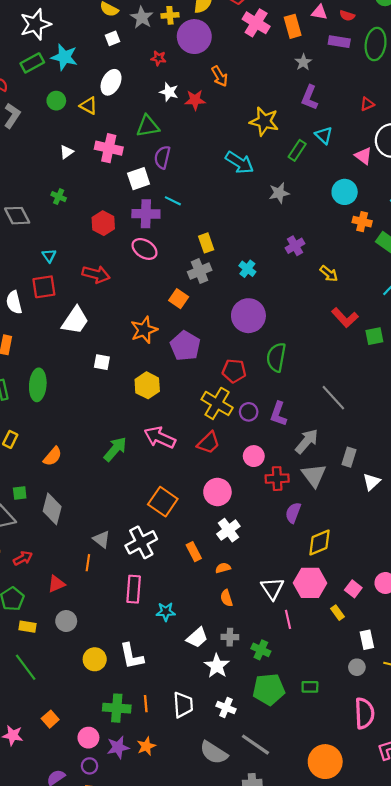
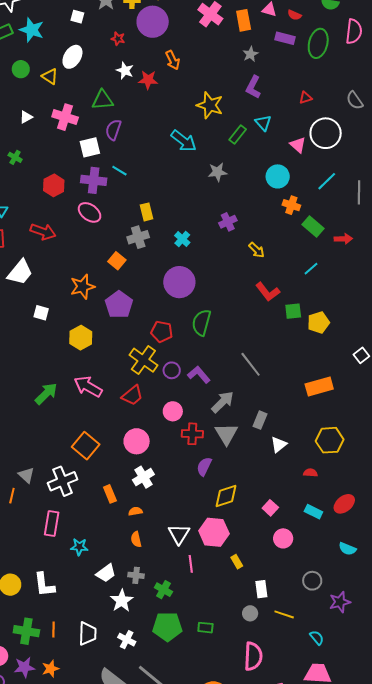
white square: (112, 38) -> (77, 17), turned 32
purple L-shape: (278, 414) -> (199, 375), turned 115
pink square: (353, 589) -> (270, 508), moved

